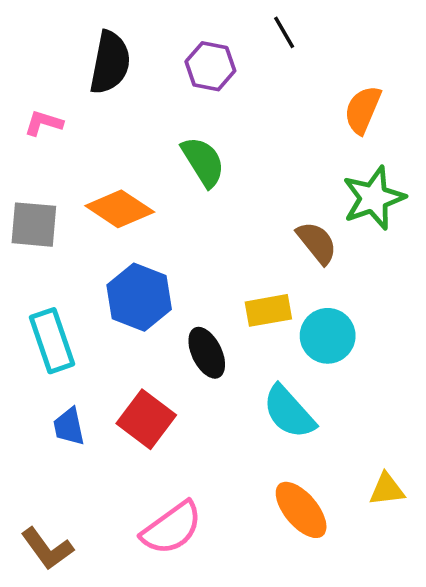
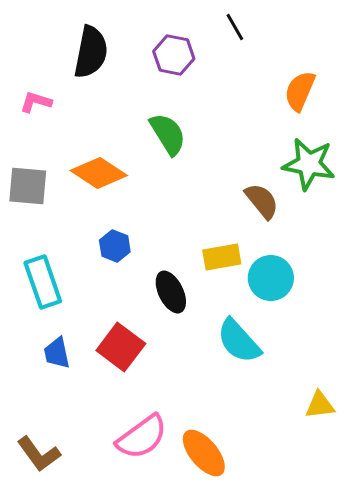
green star: (374, 198) -> (309, 164), turned 30
blue hexagon: (139, 297) -> (115, 246), size x0.6
orange ellipse: (301, 510) -> (204, 453), moved

